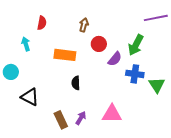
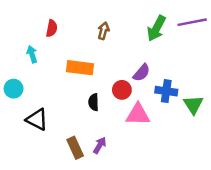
red circle: (99, 44) -> (122, 90), moved
green arrow: (136, 45) -> (156, 28), moved
pink triangle: (112, 114) -> (138, 114), moved

